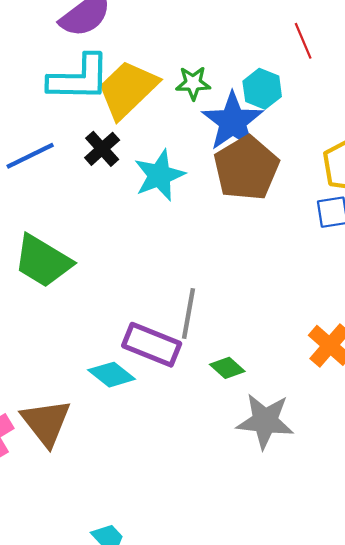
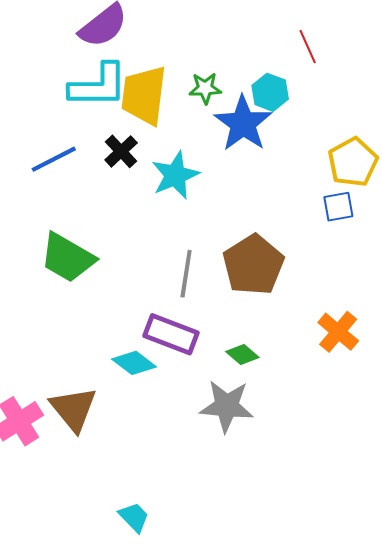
yellow trapezoid: (128, 89) -> (144, 95), turned -38
brown pentagon: (246, 168) -> (253, 265), moved
gray line: (188, 314) -> (186, 274), moved
gray star: (265, 421) -> (227, 406), moved

